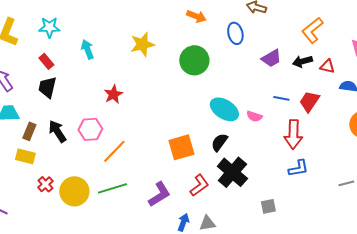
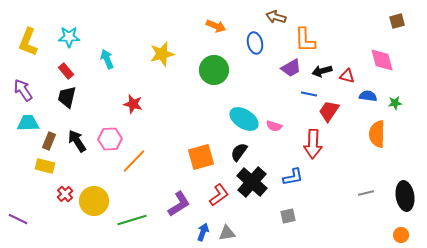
orange L-shape: (312, 30) -> (305, 40), moved, turned -52
red star: (113, 94) -> (133, 104), turned -30
blue line: (281, 98) -> (309, 94), moved
blue L-shape: (298, 168) -> (293, 177), moved
green line: (112, 188) -> (132, 220), moved

